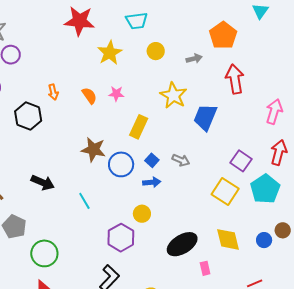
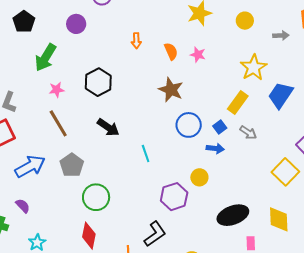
black hexagon: (28, 116) -> (98, 82), moved
yellow rectangle: (139, 127) -> (238, 102), moved
brown star: (93, 150) -> (171, 90), moved

